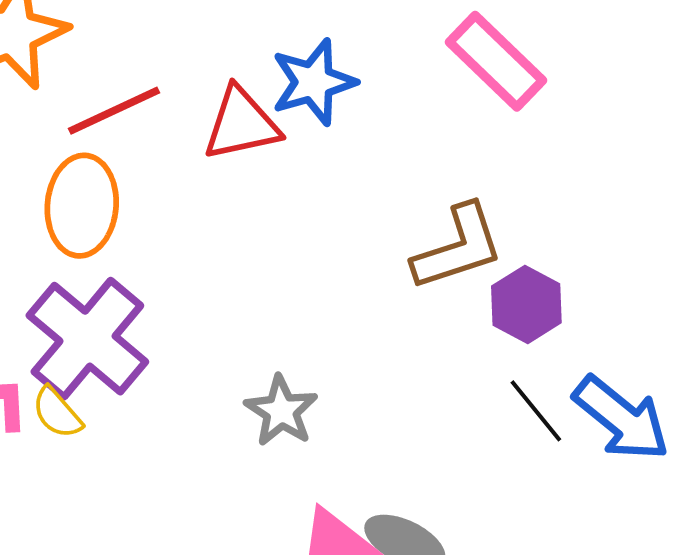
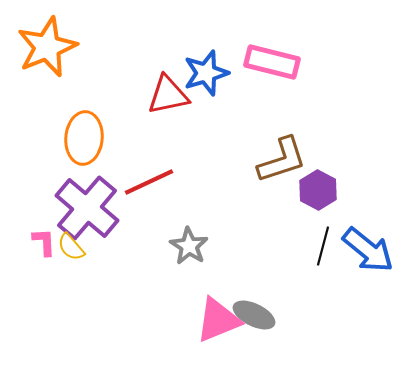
pink rectangle: (496, 61) -> (272, 62), moved, turned -30
red line: (114, 111) -> (149, 182), moved
black line: (536, 411) -> (323, 246), turned 54

